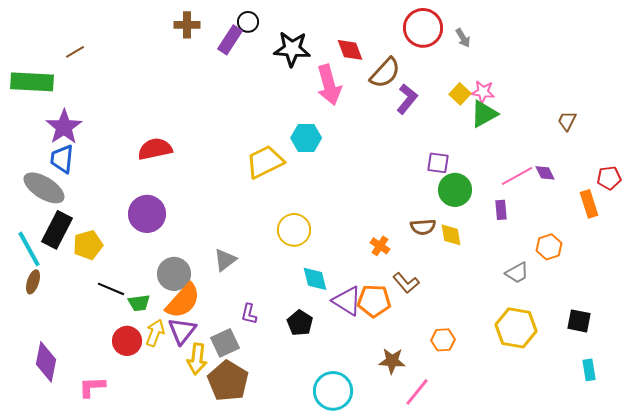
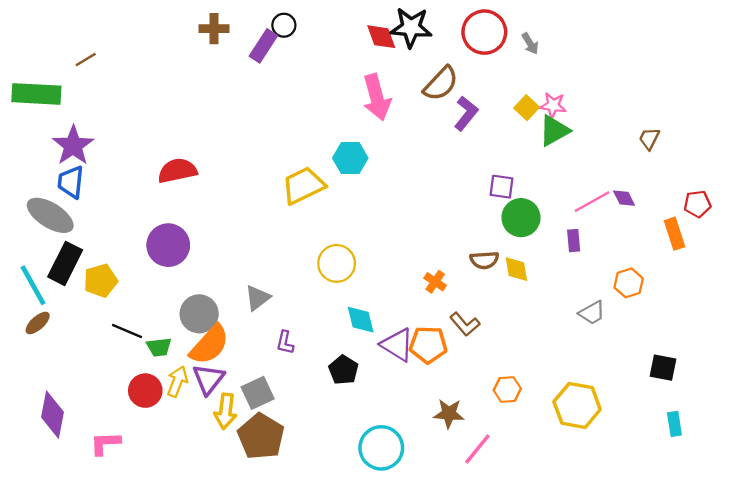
black star: (292, 49) -> (411, 27), moved
red diamond: (350, 50) -> (381, 37), moved
brown ellipse: (33, 282) -> (38, 323), turned 30
purple L-shape: (249, 314) -> (285, 342), moved
yellow hexagon: (516, 328) -> (577, 405), moved

